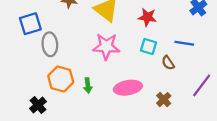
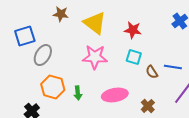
blue line: (184, 43) -> (173, 67), moved
gray ellipse: (50, 44) -> (43, 55), turned 35

